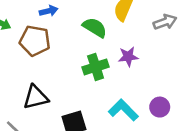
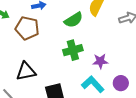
green semicircle: (95, 28) -> (74, 20), turned 114
purple star: (128, 57) -> (100, 61), moved

